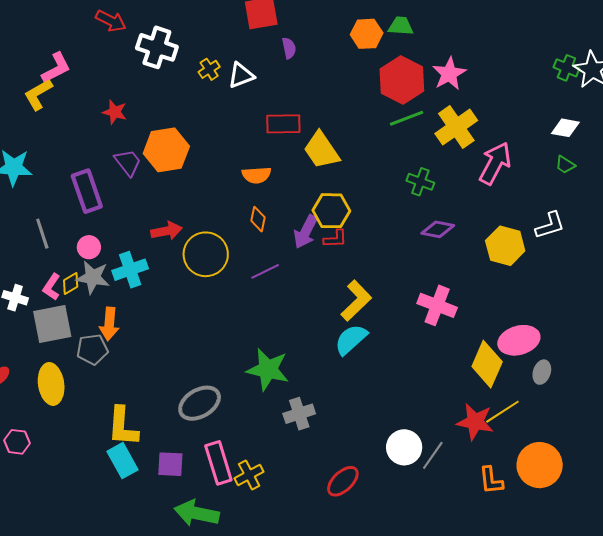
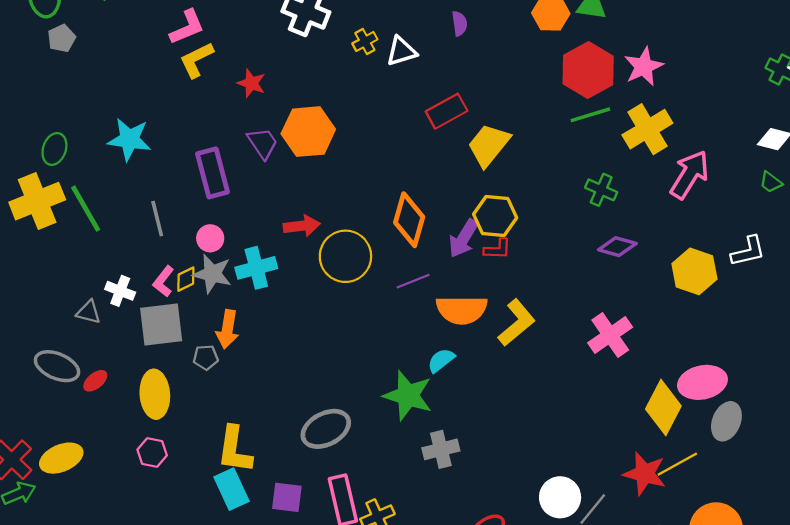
yellow L-shape: (38, 94) -> (196, 60), moved
red rectangle: (283, 124) -> (447, 111), turned -32
yellow trapezoid: (321, 150) -> (489, 145), turned 69
orange semicircle: (257, 175) -> (462, 310), moved, size x1.5
orange diamond: (258, 219) -> (409, 220), size x1.8
pink cross: (437, 305) -> (610, 335), turned 30
cyan semicircle: (351, 339) -> (441, 360), moved, size x0.7
gray pentagon: (92, 349) -> (206, 357), size x0.7
gray ellipse: (542, 372) -> (726, 421), size x1.4
pink hexagon: (17, 442) -> (152, 453), moved

